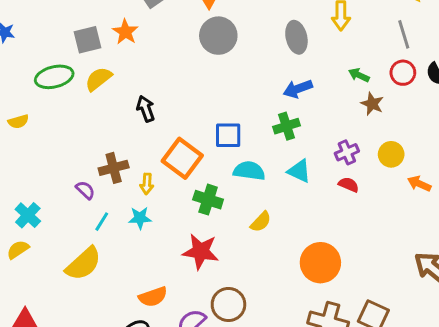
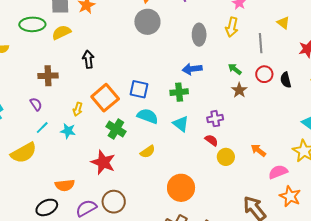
gray line: (404, 34) -> (261, 43), moved
yellow circle: (391, 154) -> (226, 157), moved
brown cross: (114, 168) -> (48, 76), moved

